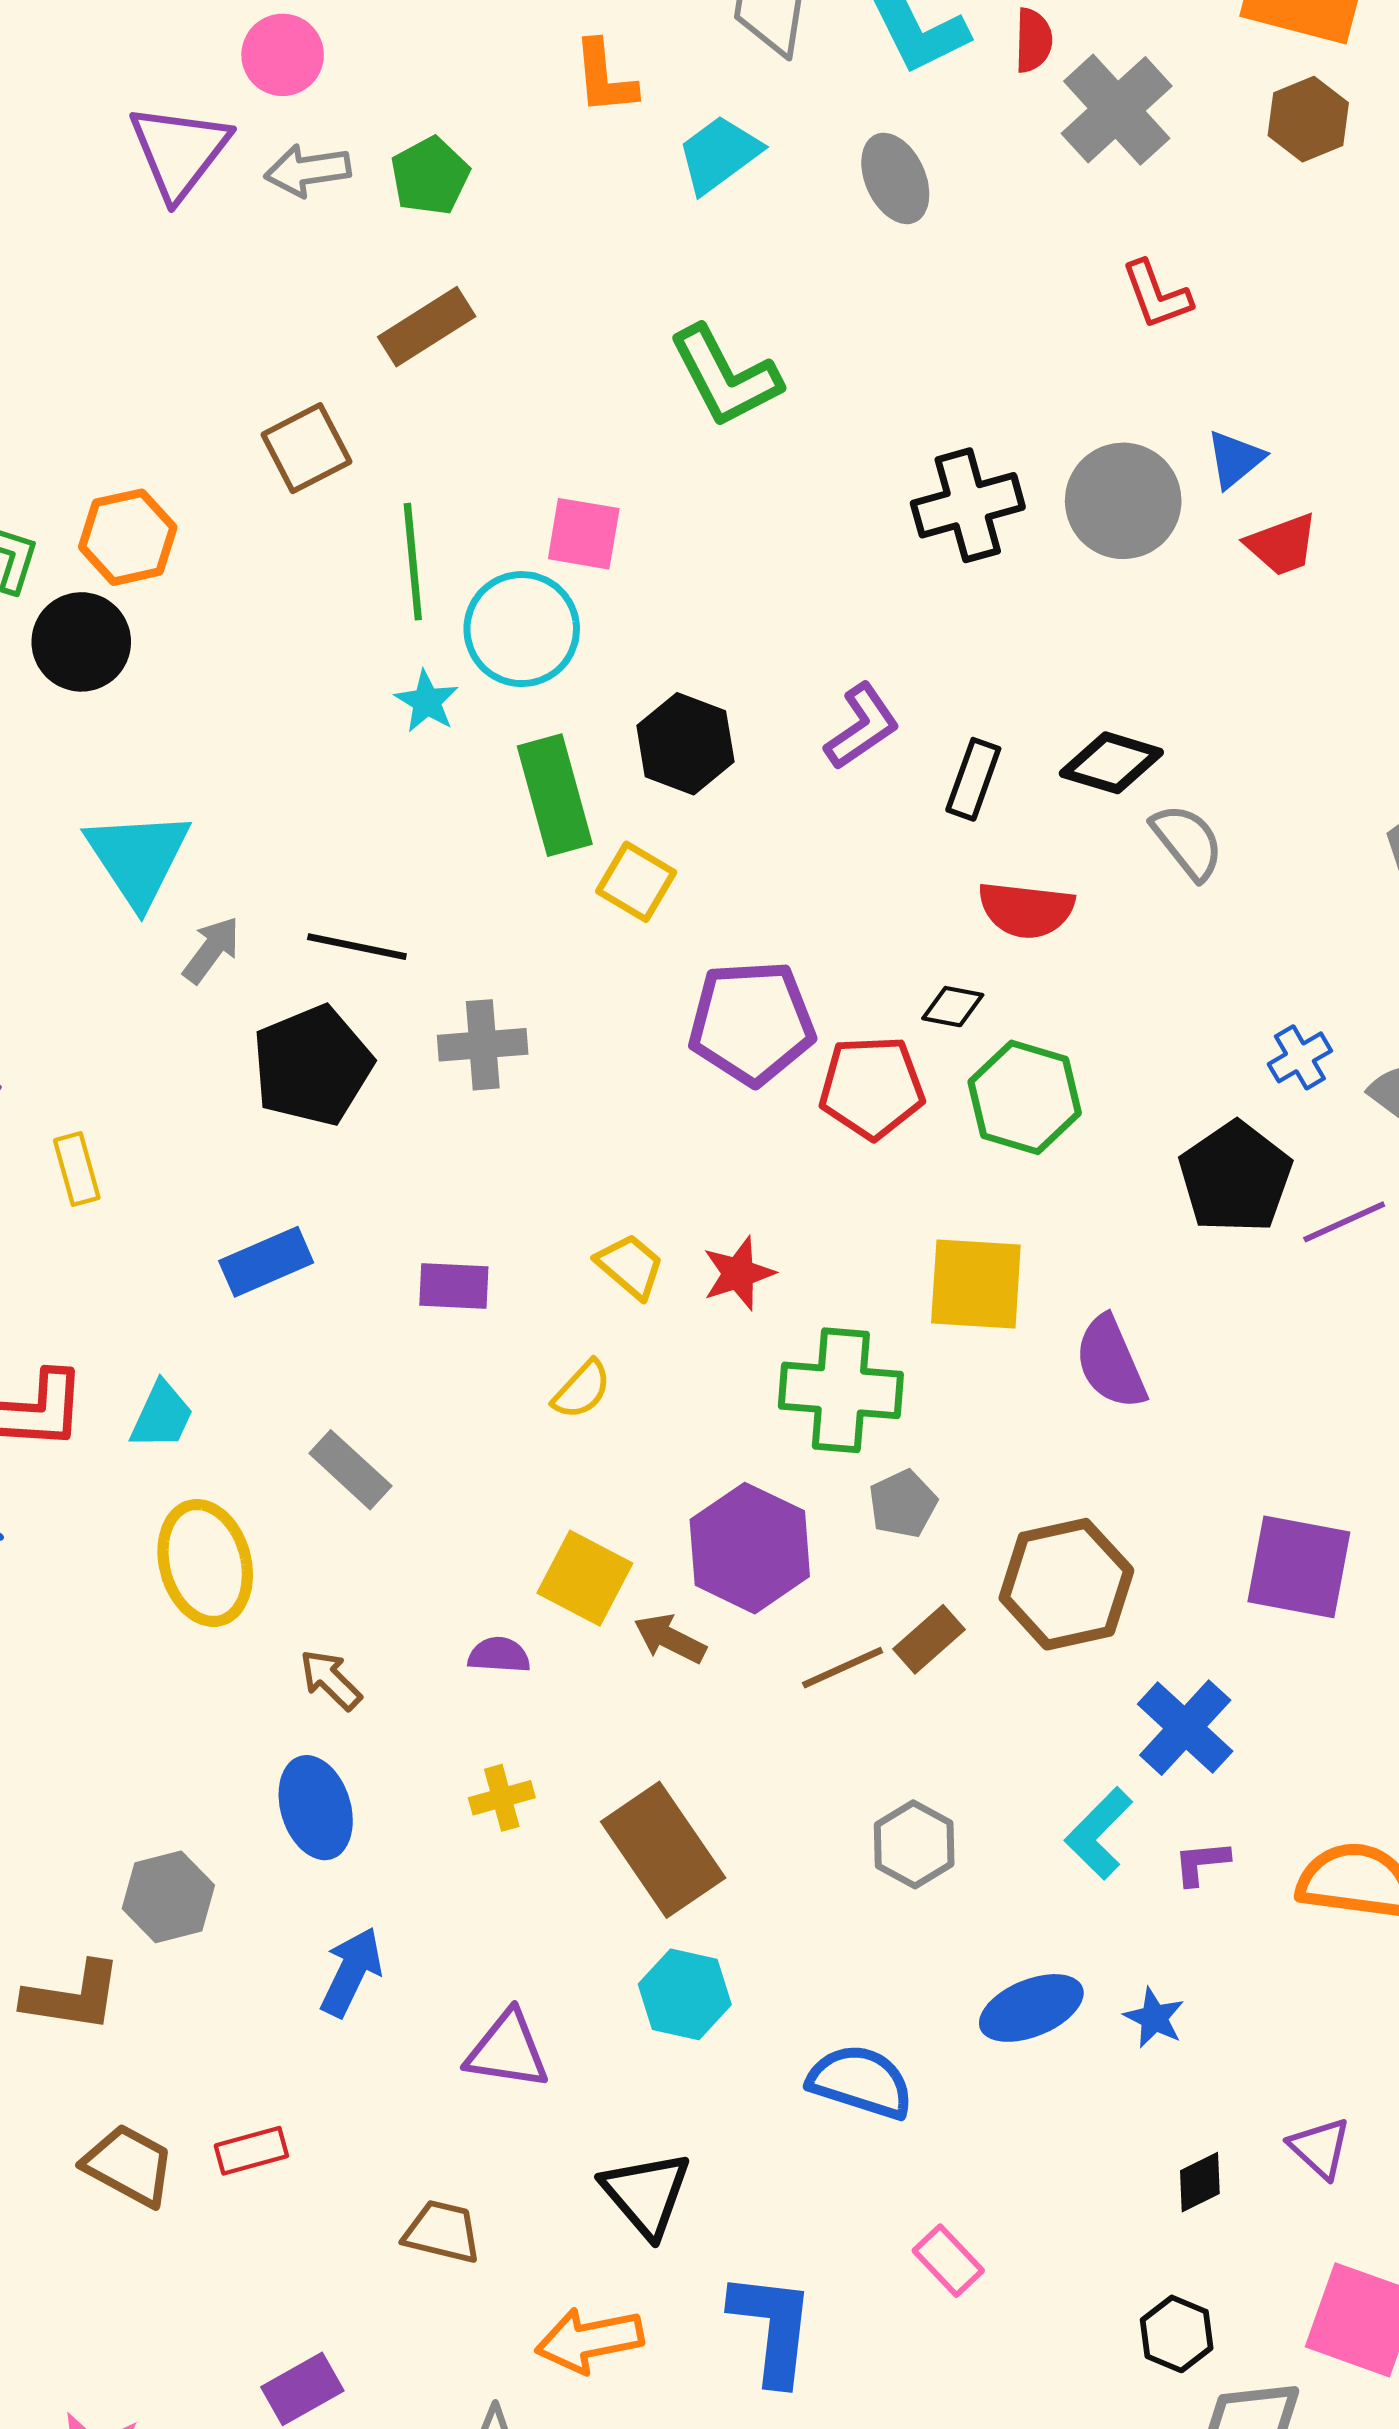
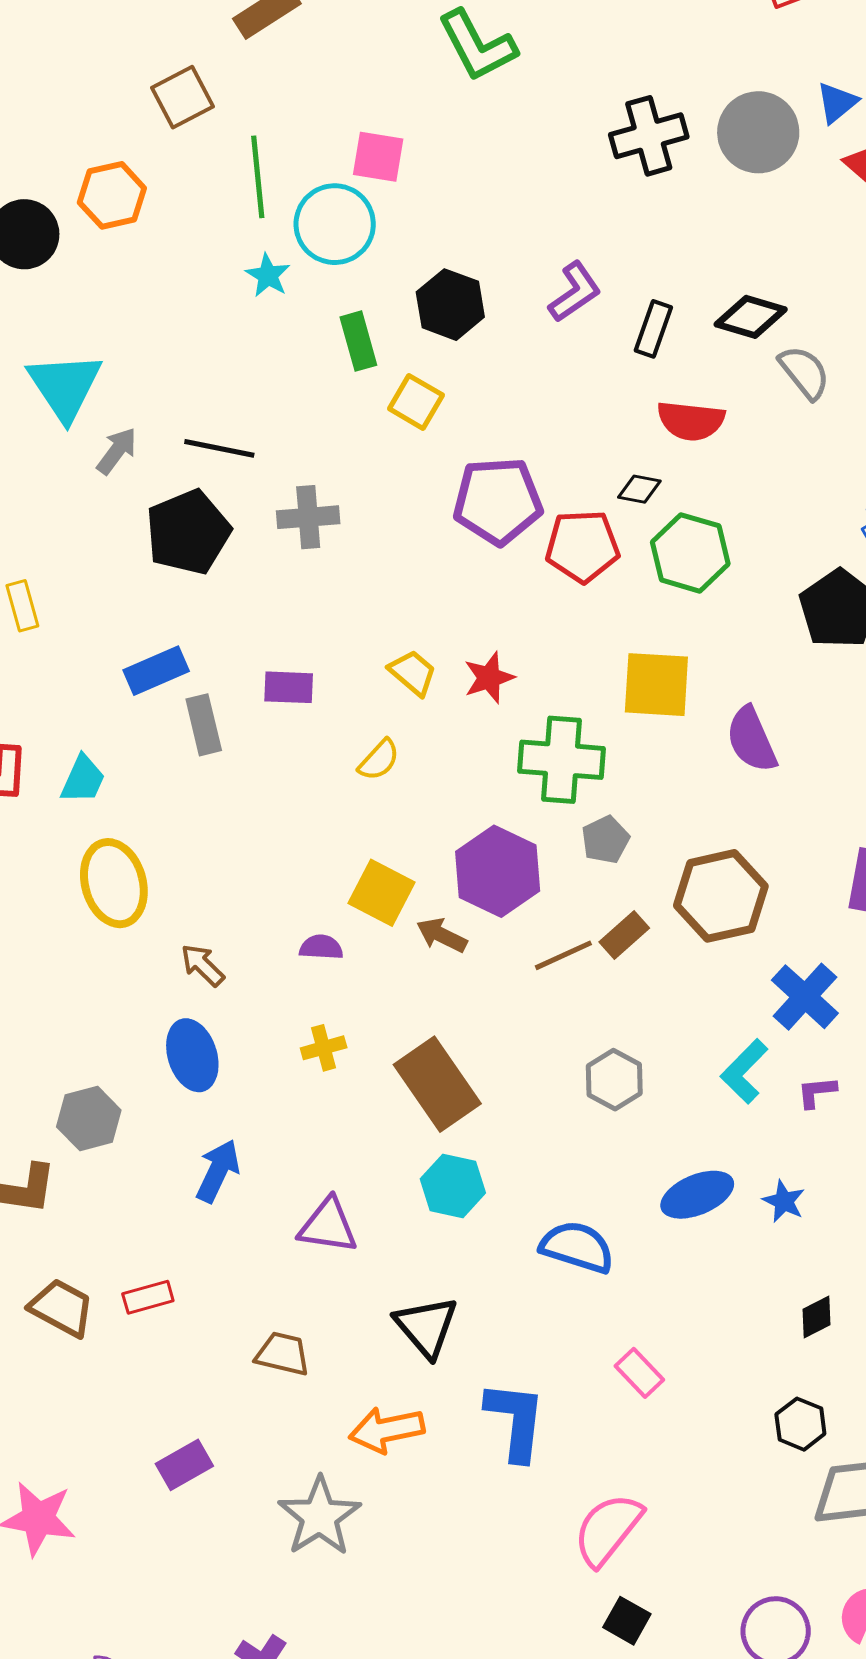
orange hexagon: (128, 537) -> (112, 195), moved
green rectangle: (555, 795) -> (358, 341), size x0.7
gray rectangle: (350, 1470) -> (204, 725), moved, turned 34

